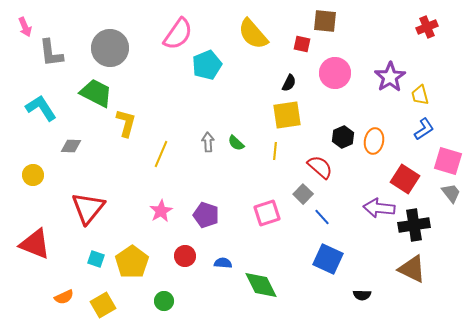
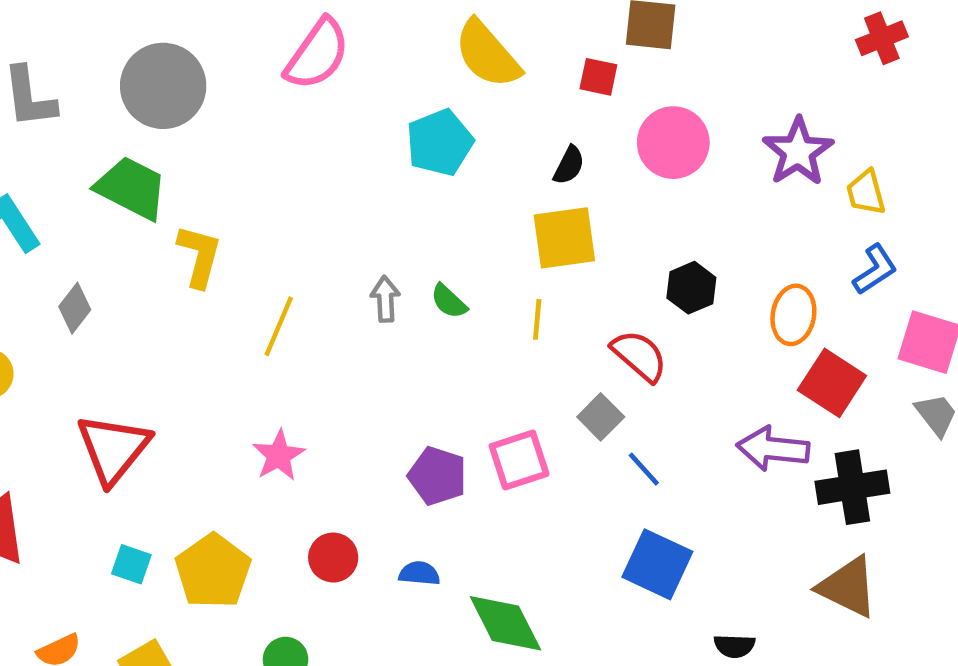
cyan pentagon: (207, 65) -> (440, 143), moved
orange ellipse: (374, 141) -> (793, 315), moved
gray diamond: (71, 146) -> (75, 308), turned -55
purple pentagon: (206, 215) -> (437, 476), moved

